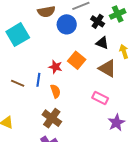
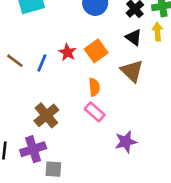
yellow arrow: (124, 51) -> (157, 32), moved
orange semicircle: (55, 91) -> (94, 87), moved
pink rectangle: (100, 98) -> (95, 112), moved

